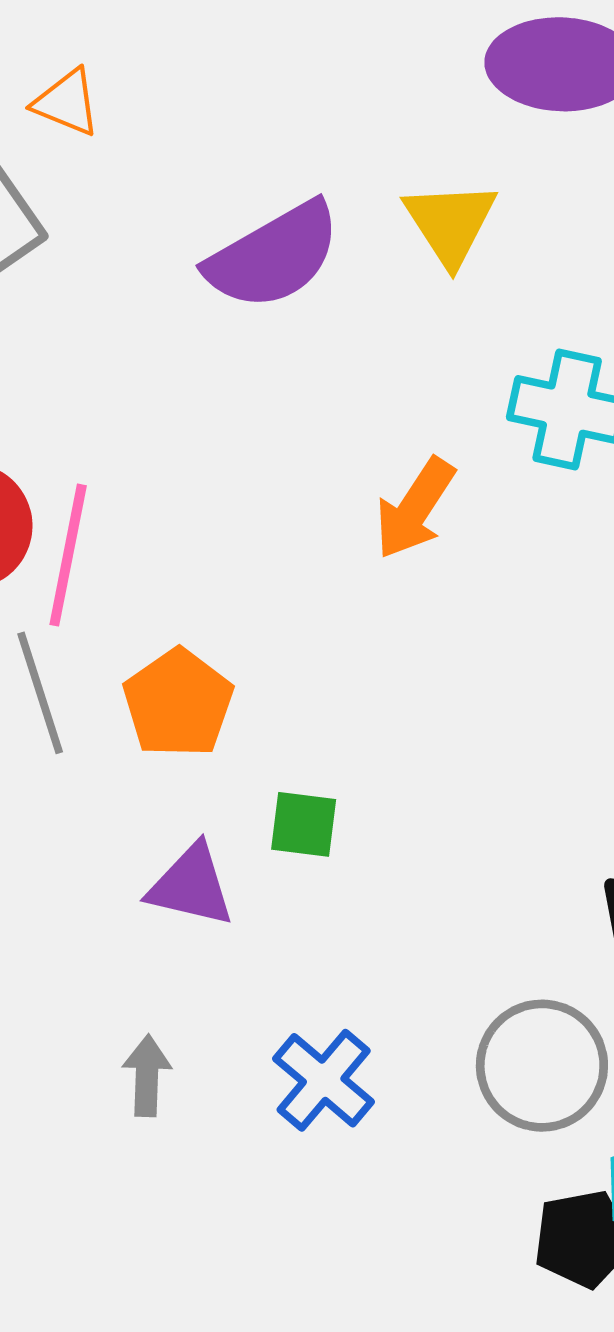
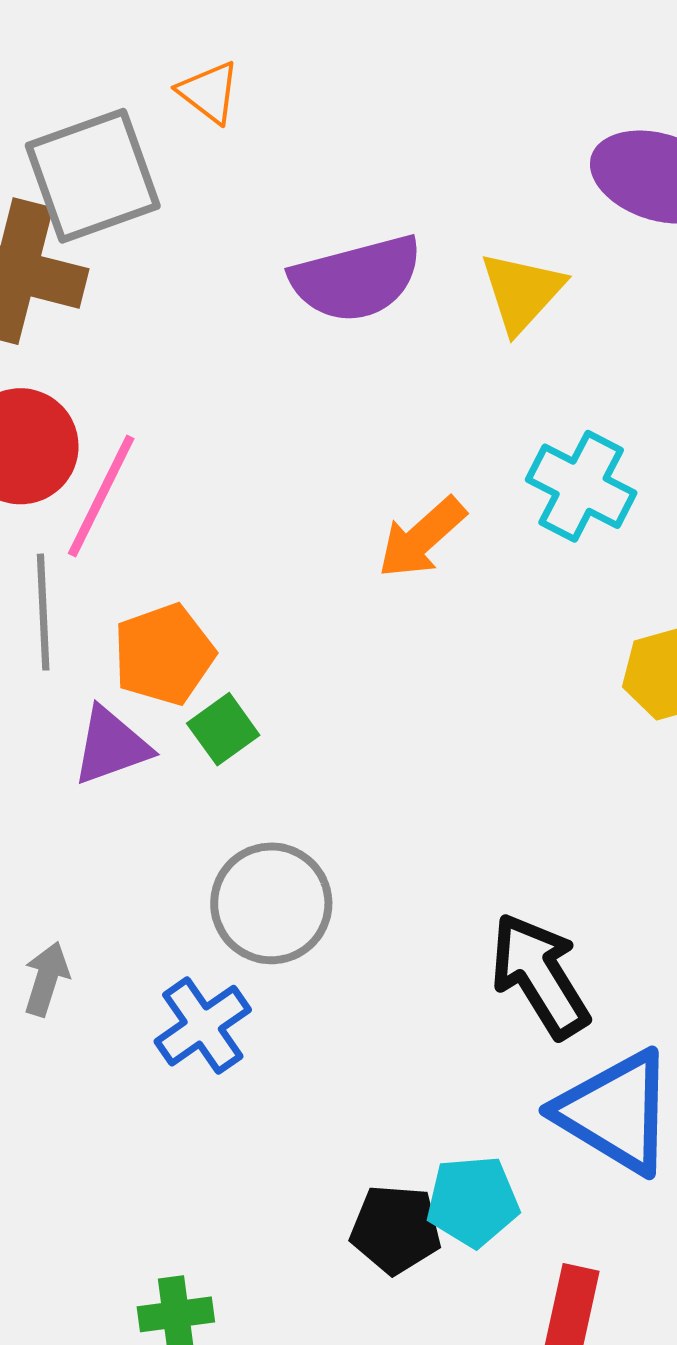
green square: (304, 824) -> (223, 729), moved, turned 32
purple triangle: (191, 886) -> (111, 746), moved, turned -48
gray circle: (542, 1066) -> (271, 903), moved

